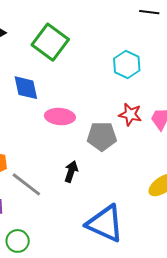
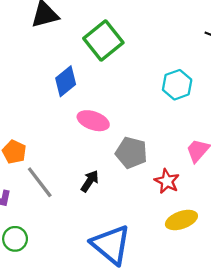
blue diamond: (26, 88) -> (66, 81), turned 48
red star: (130, 114) -> (167, 181), moved

